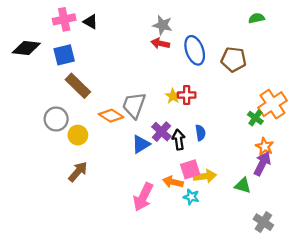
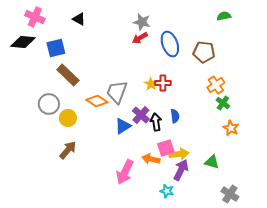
pink cross: (64, 19) -> (35, 17), moved, turned 36
red arrow: (160, 43) -> (140, 38), turned -42
orange cross: (273, 104) -> (216, 85), moved, size x0.7
purple arrow: (262, 164) -> (181, 170), moved
cyan star: (191, 197) -> (167, 191), moved

